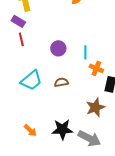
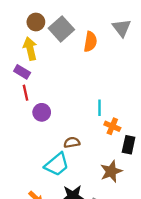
purple circle: (58, 48) -> (42, 112), moved
cyan trapezoid: (31, 80) -> (57, 164), moved

